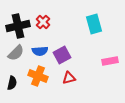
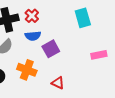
blue semicircle: (40, 51) -> (33, 36), moved
red triangle: (69, 78) -> (58, 83), moved, turned 40

